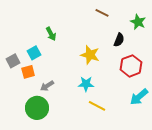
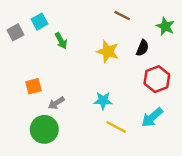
cyan square: (34, 53) -> (39, 22), moved
yellow star: (90, 55) -> (108, 52), moved
gray square: (13, 61) -> (16, 32), moved
cyan arrow: (139, 97) -> (152, 117), moved

